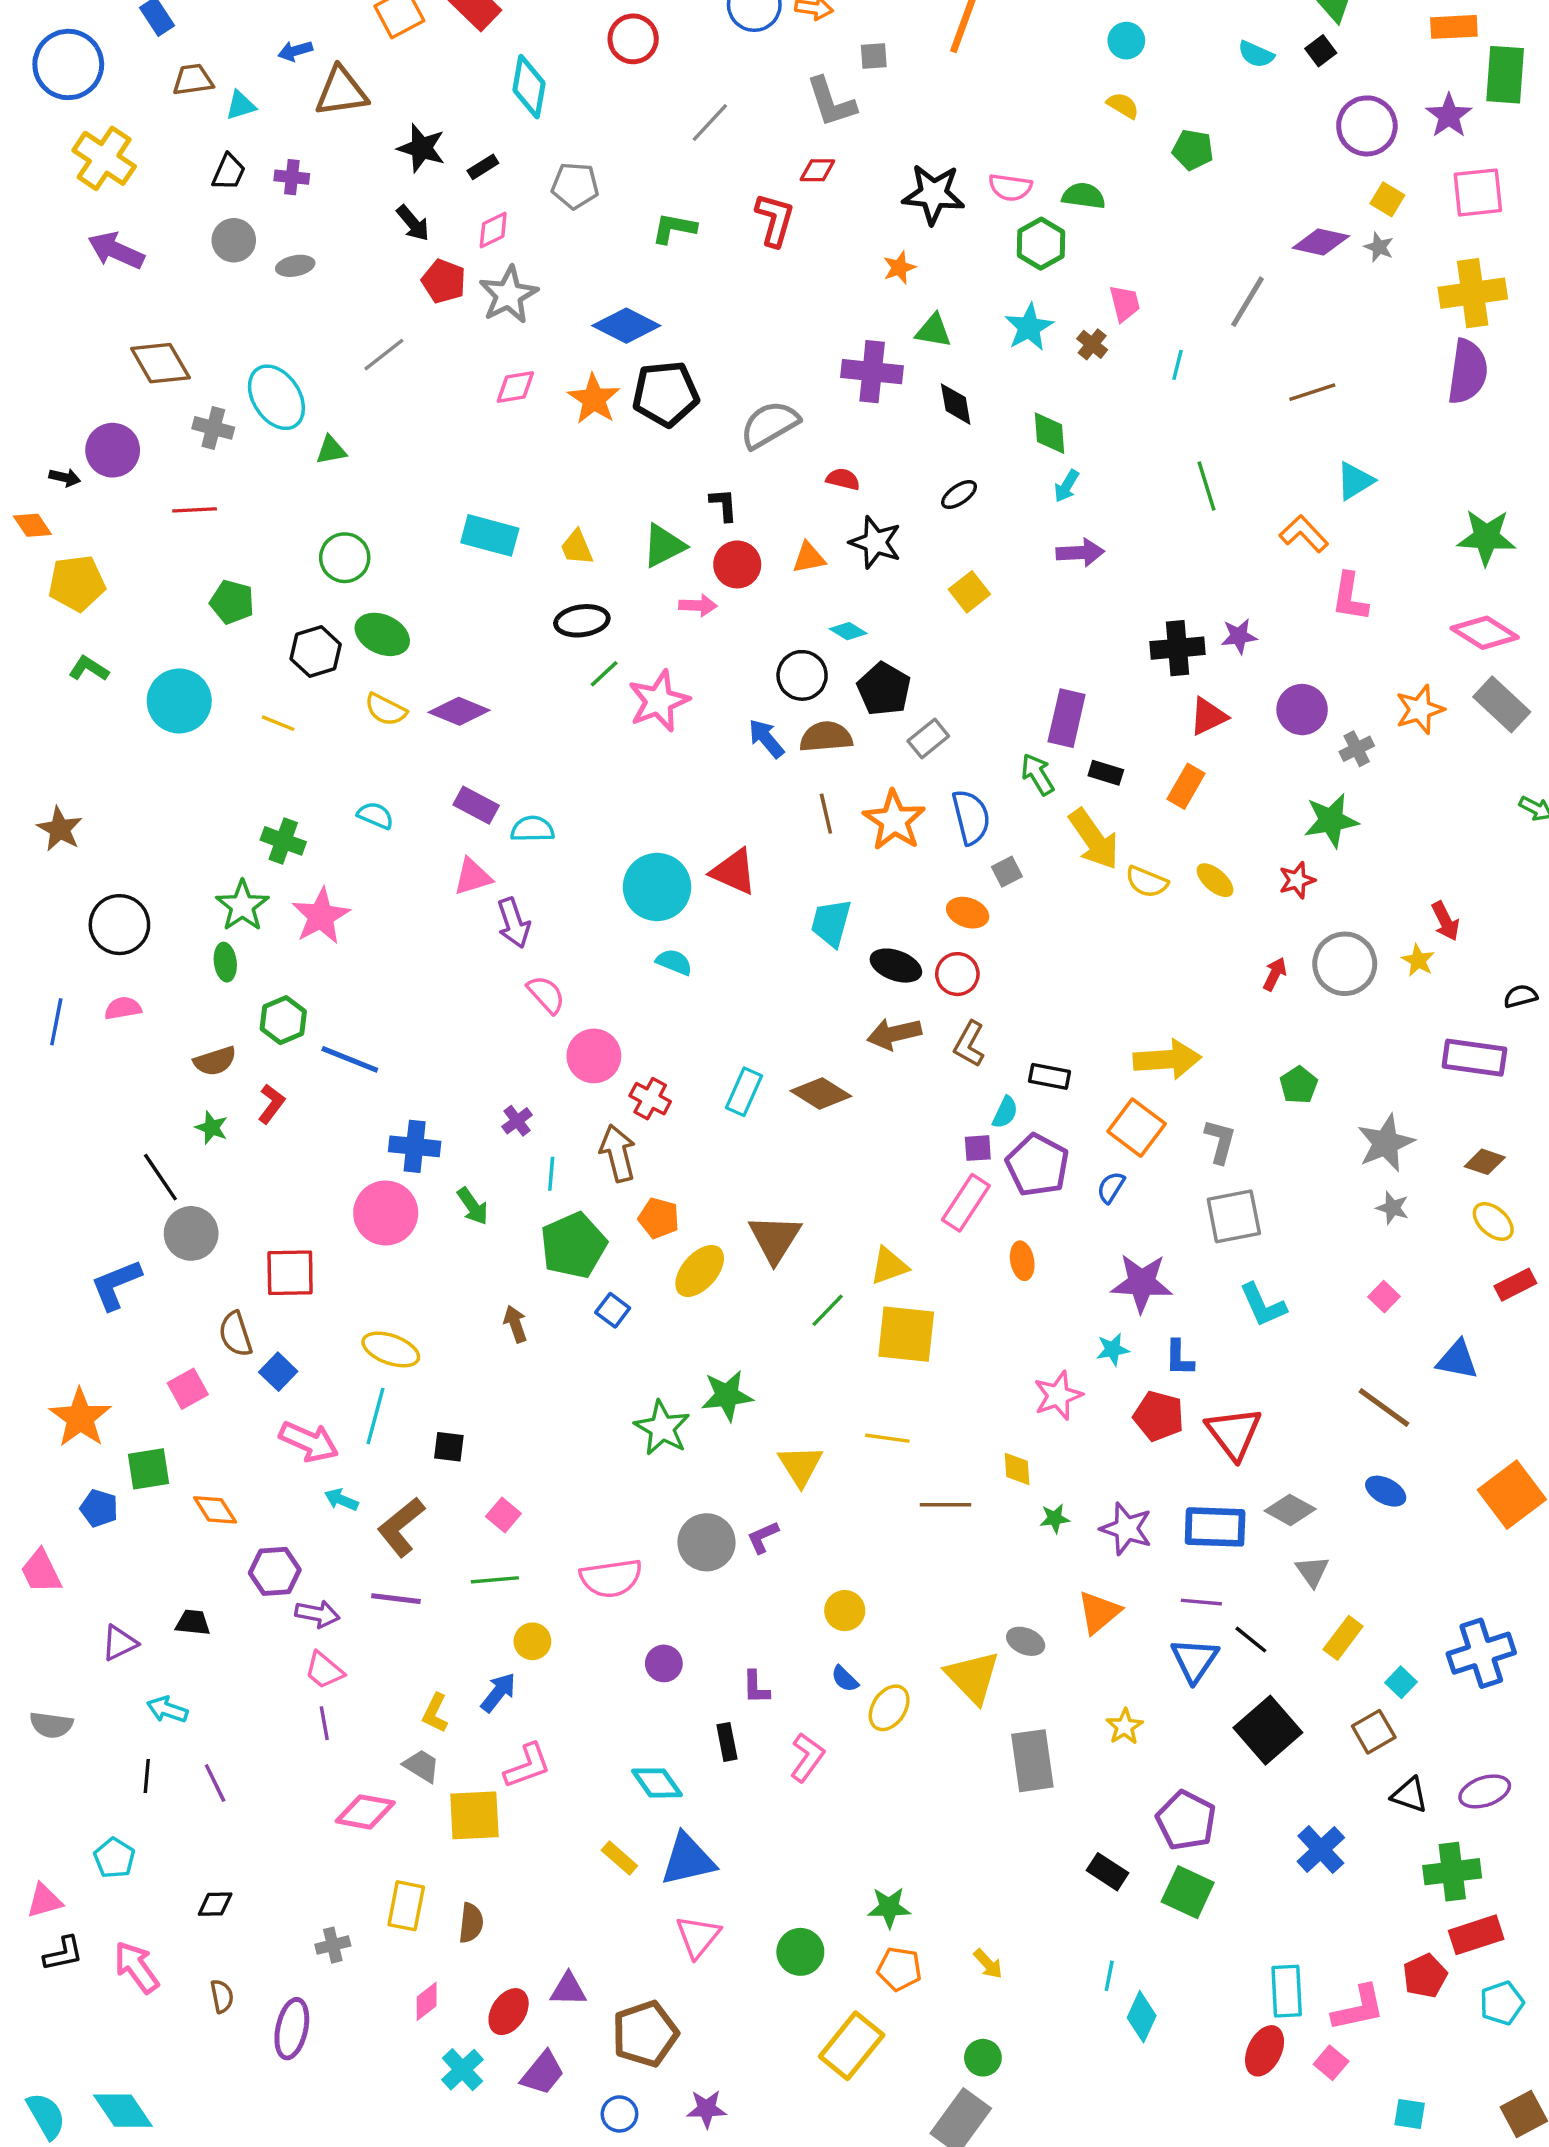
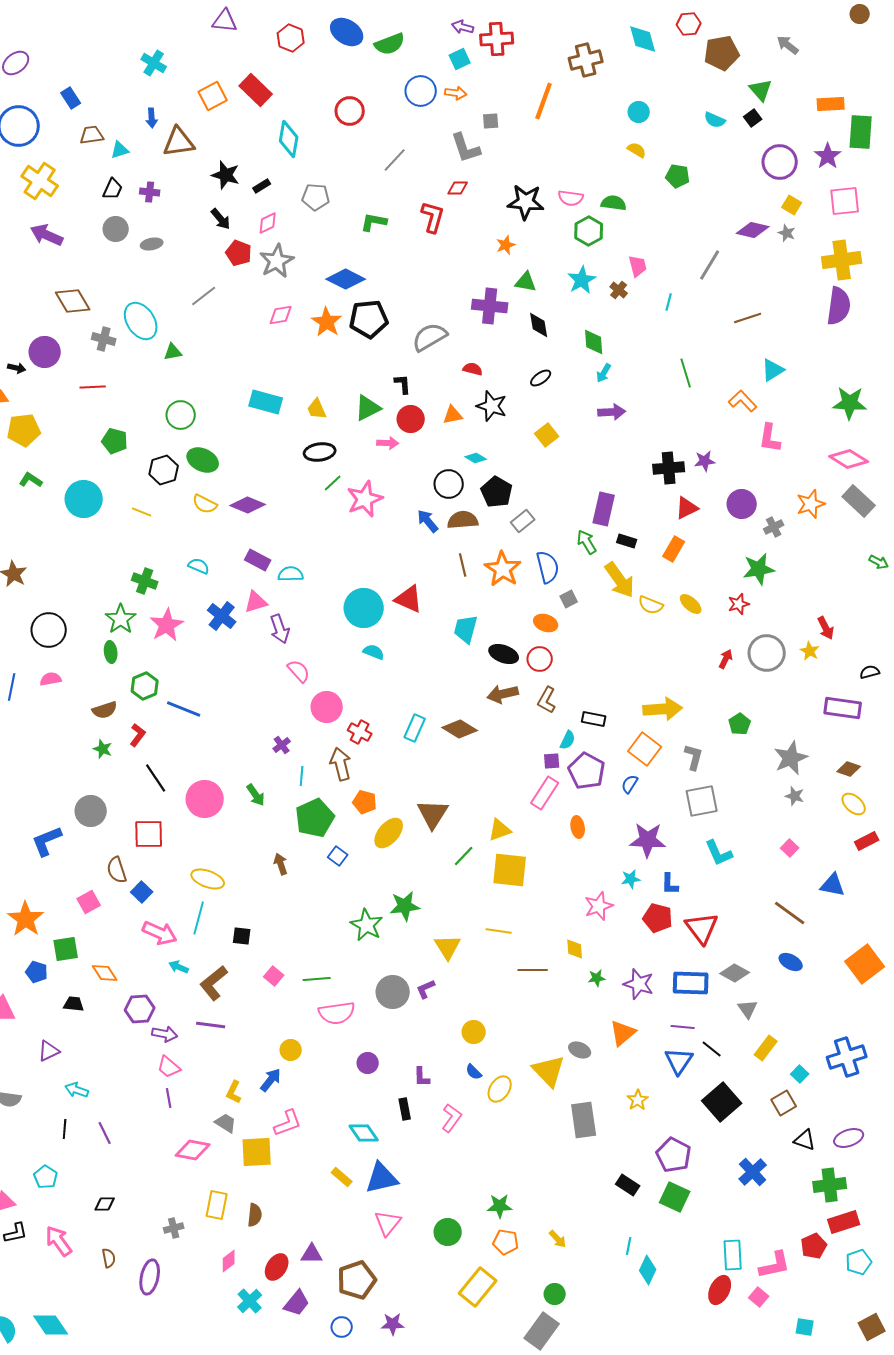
blue arrow: (295, 51) -> (152, 118), turned -78
blue cross: (415, 1146) -> (222, 616), moved, turned 32
black line: (160, 1177) -> (156, 778), moved
green line: (495, 1580) -> (317, 979), moved
black trapezoid: (193, 1623) -> (74, 1004), moved

